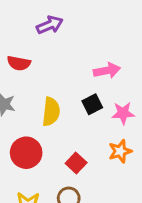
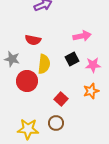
red semicircle: (19, 63) -> (33, 40), moved
red circle: (26, 153) -> (27, 81), moved

